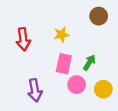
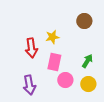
red arrow: (23, 39) -> (31, 48), moved
green arrow: (89, 63) -> (87, 61), moved

